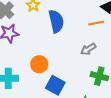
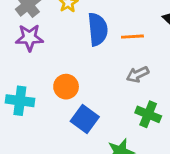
orange line: (96, 23) -> (132, 37), moved

